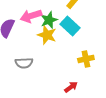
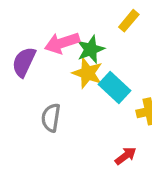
cyan rectangle: (70, 26) -> (115, 87), moved
gray semicircle: (24, 63) -> (51, 118), turned 102

